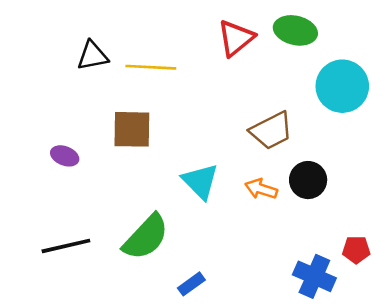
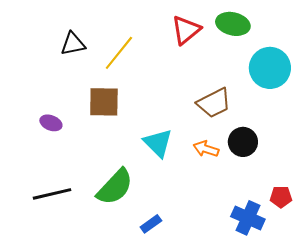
yellow line: (151, 67) -> (119, 53), turned -54

